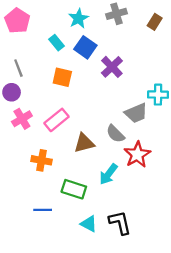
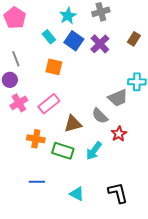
brown rectangle: (155, 22) -> (134, 39), moved
purple cross: (112, 67) -> (100, 44), moved
red star: (137, 155) -> (119, 134), size x0.7
green rectangle: (74, 189) -> (63, 151), moved
black L-shape: (120, 223) -> (118, 193), moved

